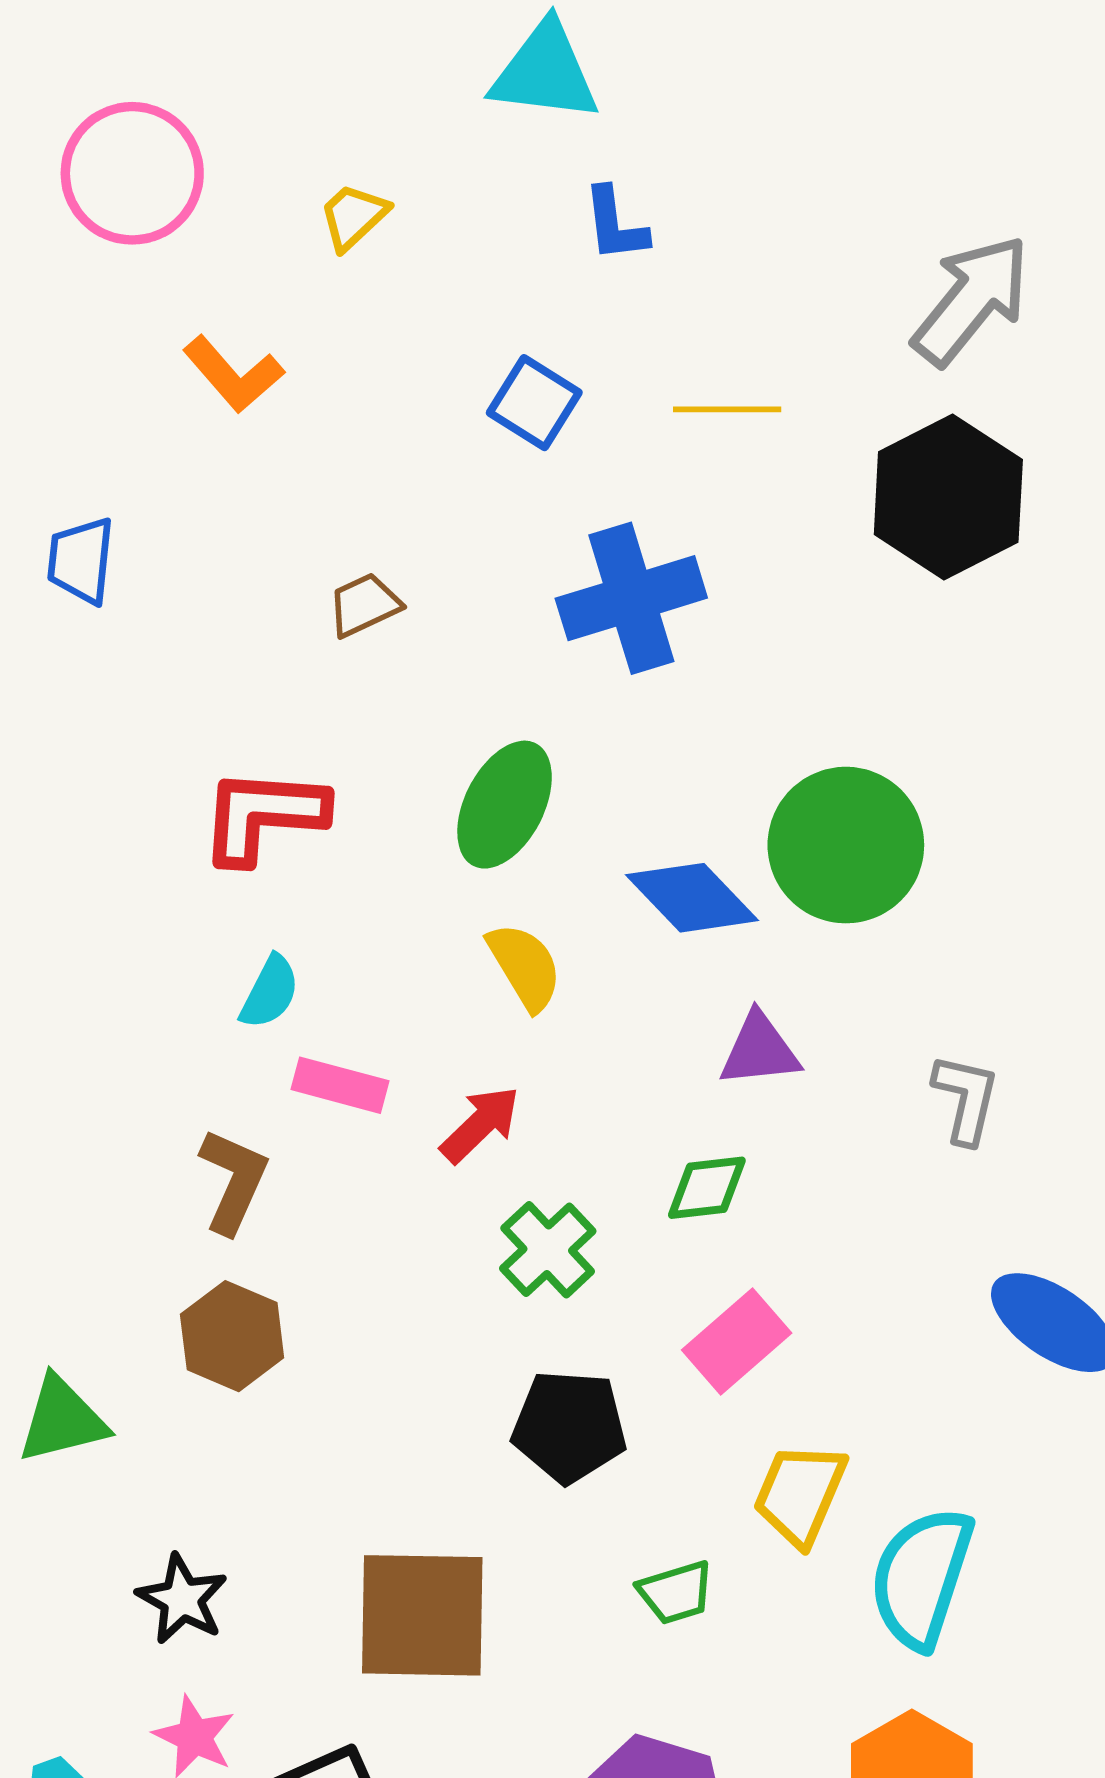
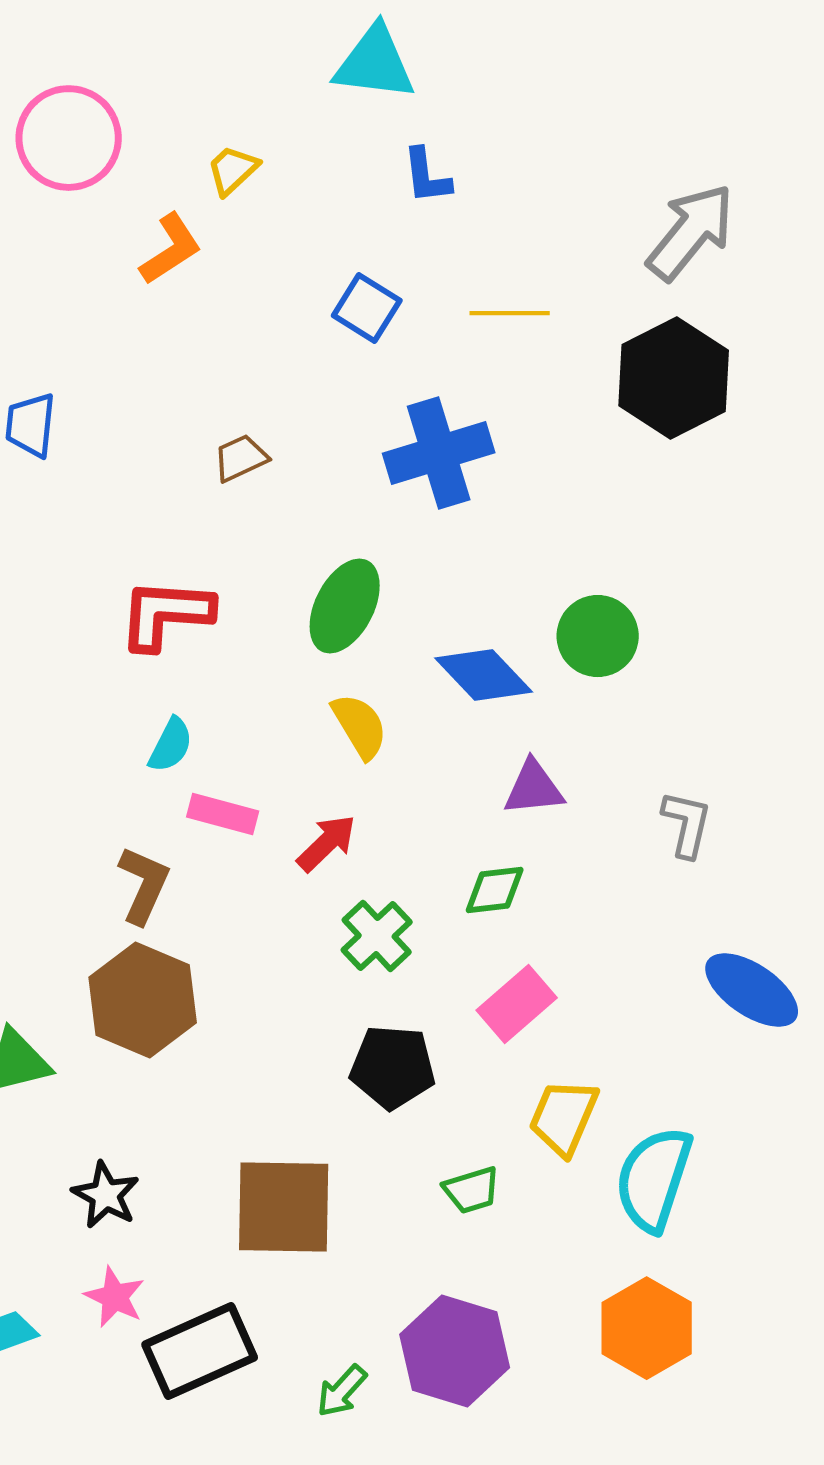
orange L-shape: (233, 374) -> (171, 249), moved, turned -82
green circle: (846, 845) -> (598, 636), size x0.7
brown hexagon: (232, 1336) -> (143, 1000), size x1.4

